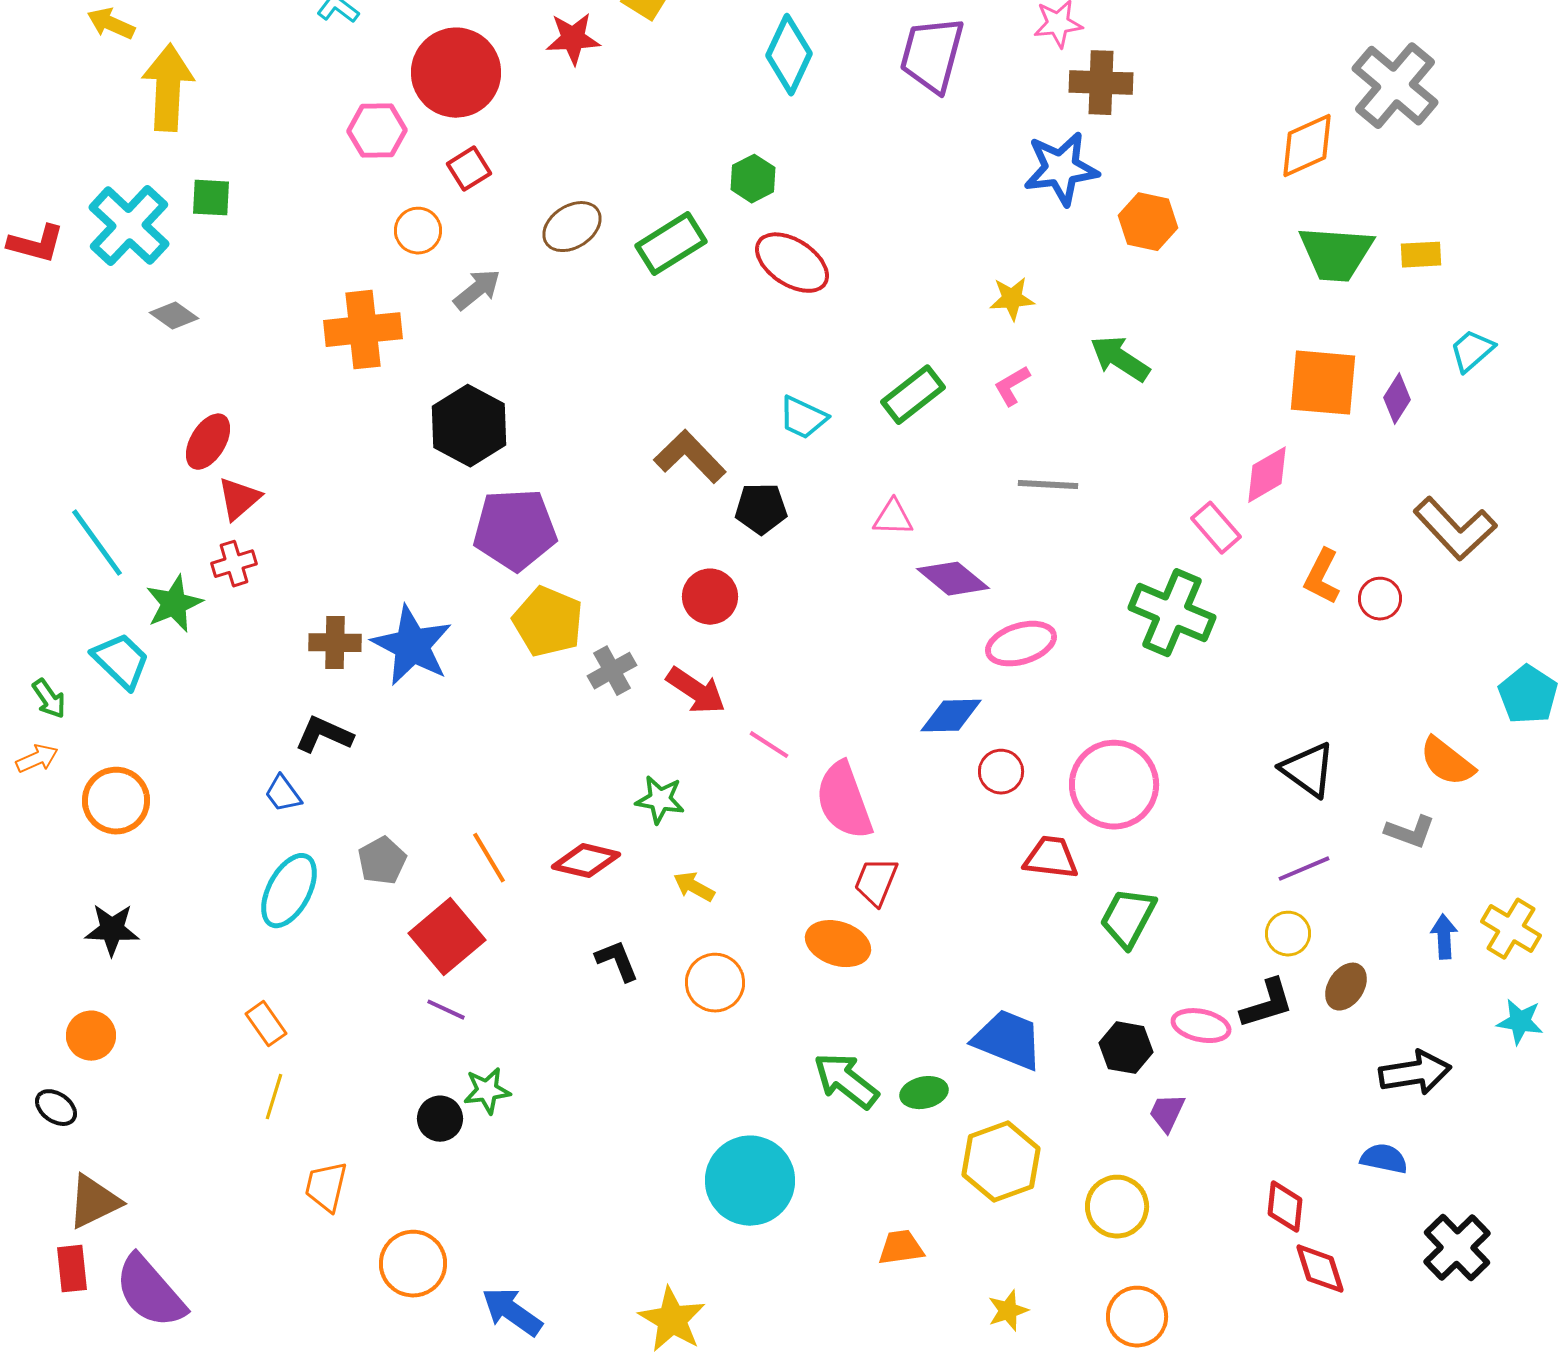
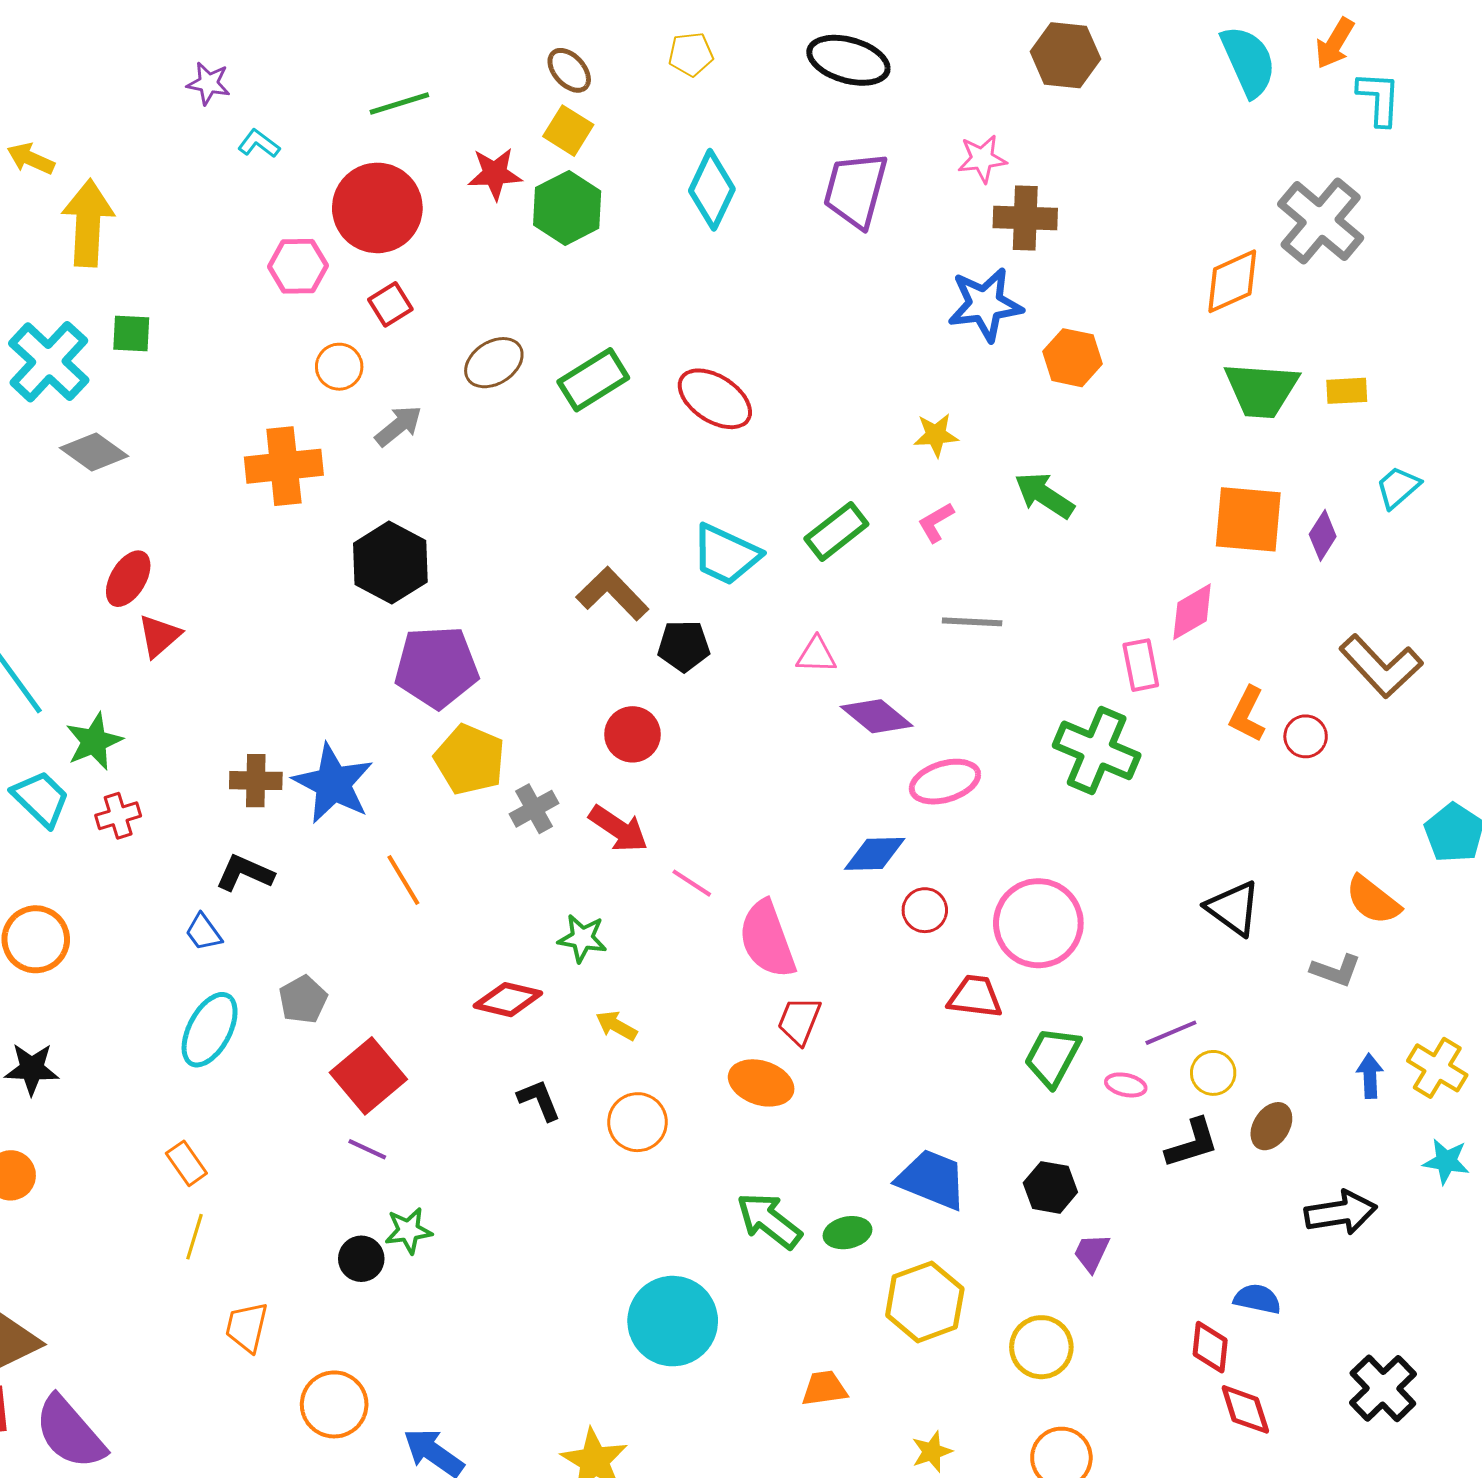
green hexagon: (753, 179) -> (567, 208), moved, size x1.5
gray diamond: (174, 316) -> (94, 452), size x1.4
cyan trapezoid: (803, 418) -> (726, 555), size x1.4
pink rectangle: (1216, 528) -> (1141, 665), turned 30
red cross: (234, 564) -> (118, 816), moved
orange line: (489, 858) -> (403, 880), moved
purple line: (1304, 869) -> (1171, 1033), moved
pink ellipse: (1201, 1026) -> (1126, 1085), moved, size x0.7
blue semicircle: (1384, 1159) -> (1257, 1299), moved

